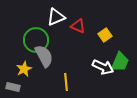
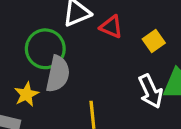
gray semicircle: (44, 56) -> (58, 74), turned 40
white arrow: (103, 67) -> (151, 91), turned 40

